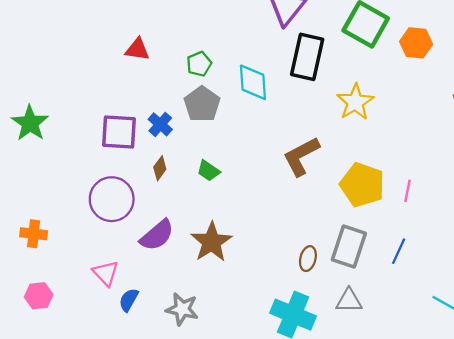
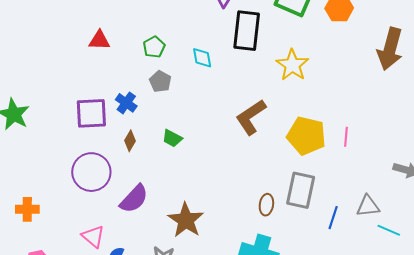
cyan diamond: (253, 82) -> (202, 58), size x0.7
gray pentagon: (202, 104) -> (160, 81), size x0.7
brown star: (211, 242) -> (186, 220), moved
blue line: (399, 251) -> (333, 218), moved
gray triangle: (349, 301) -> (368, 206), moved

